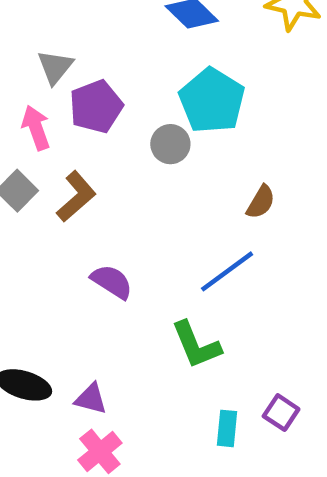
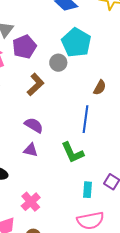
brown L-shape: (76, 197) -> (35, 84), moved
blue line: (227, 271) -> (85, 119), turned -44
purple triangle: (91, 399) -> (31, 150), moved

